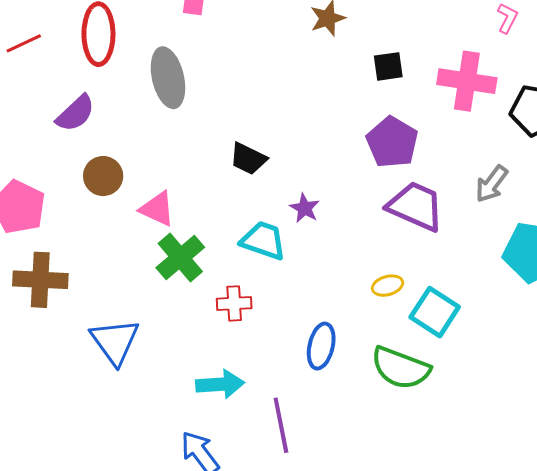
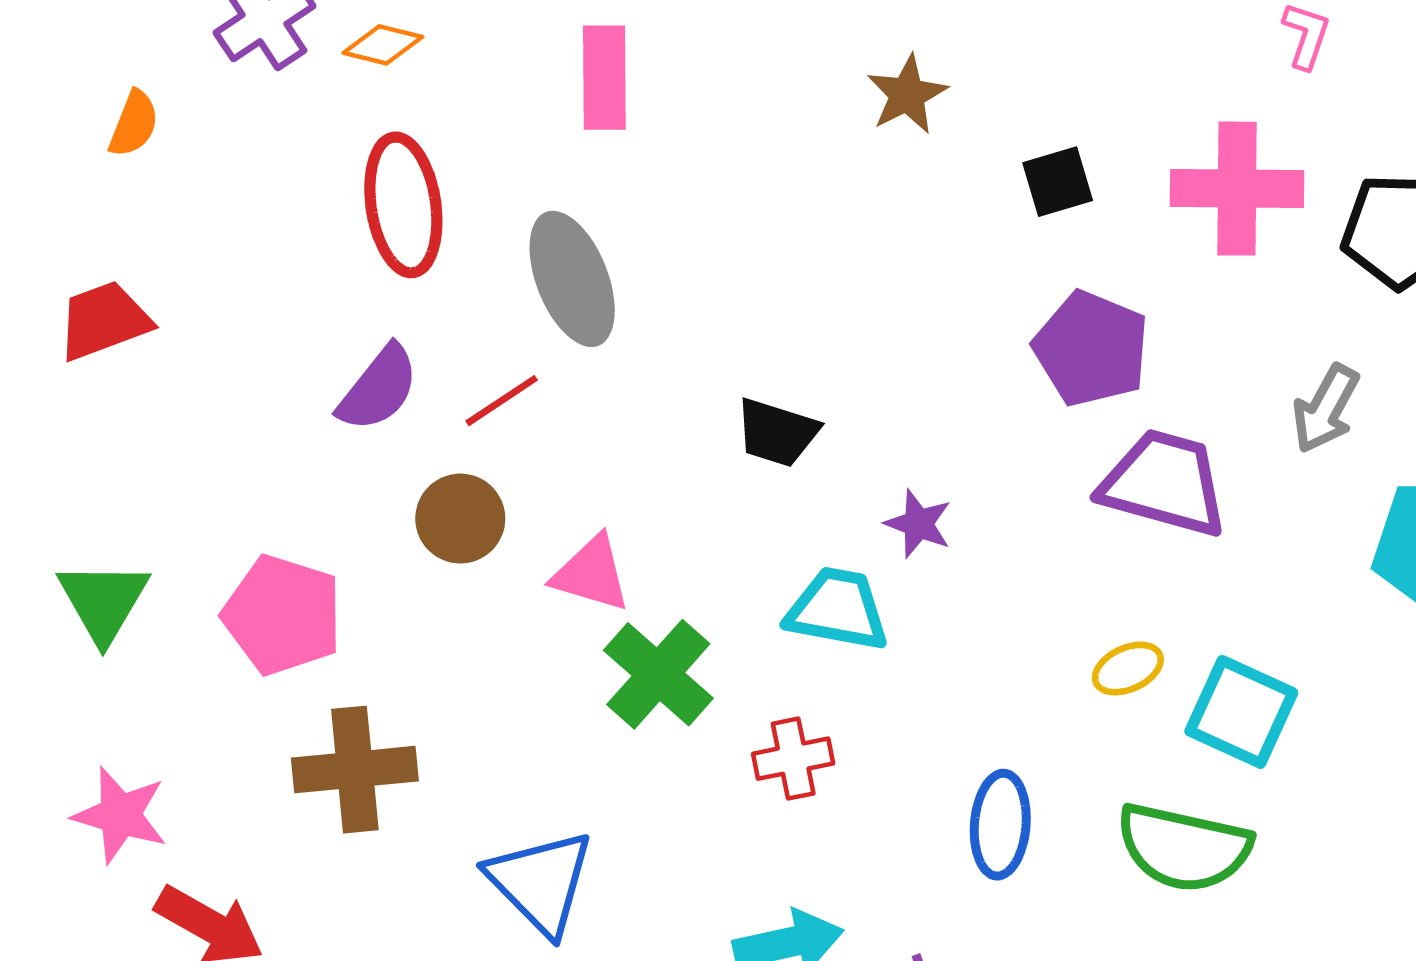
red line: (24, 43) -> (502, 401), moved

